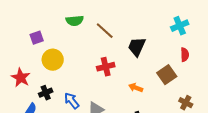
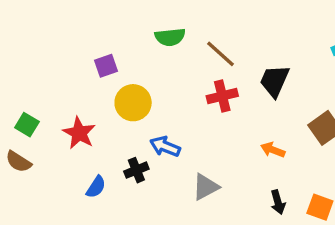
red cross: (106, 67) -> (222, 96), moved
black cross: (46, 93) -> (136, 170), moved
blue arrow: (72, 101) -> (165, 146), moved, turned -30

